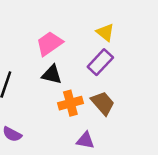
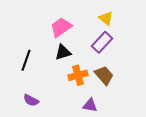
black triangle: (52, 75) -> (63, 52), turned -30

